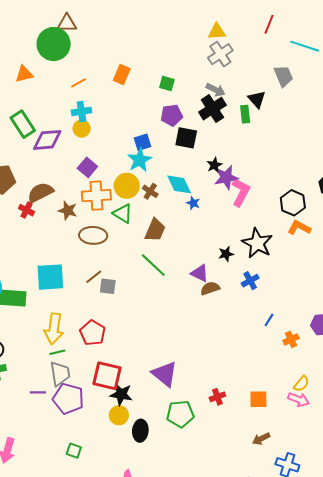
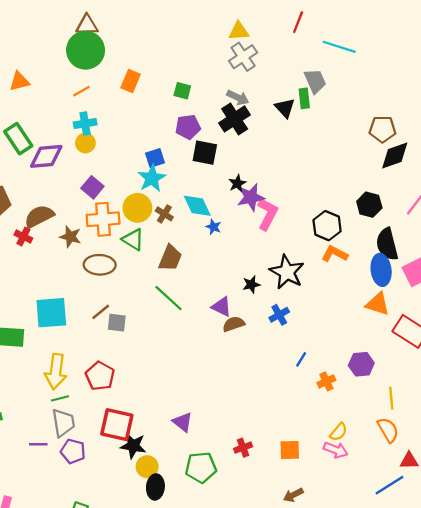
brown triangle: (67, 23) -> (87, 25), moved
green circle: (54, 44) -> (86, 50), moved
green rectangle: (245, 114) -> (304, 98), moved
purple triangle: (165, 374) -> (183, 422), size x0.7
purple pentagon: (68, 399) -> (73, 451), size x0.7
yellow circle: (119, 415) -> (147, 467), moved

